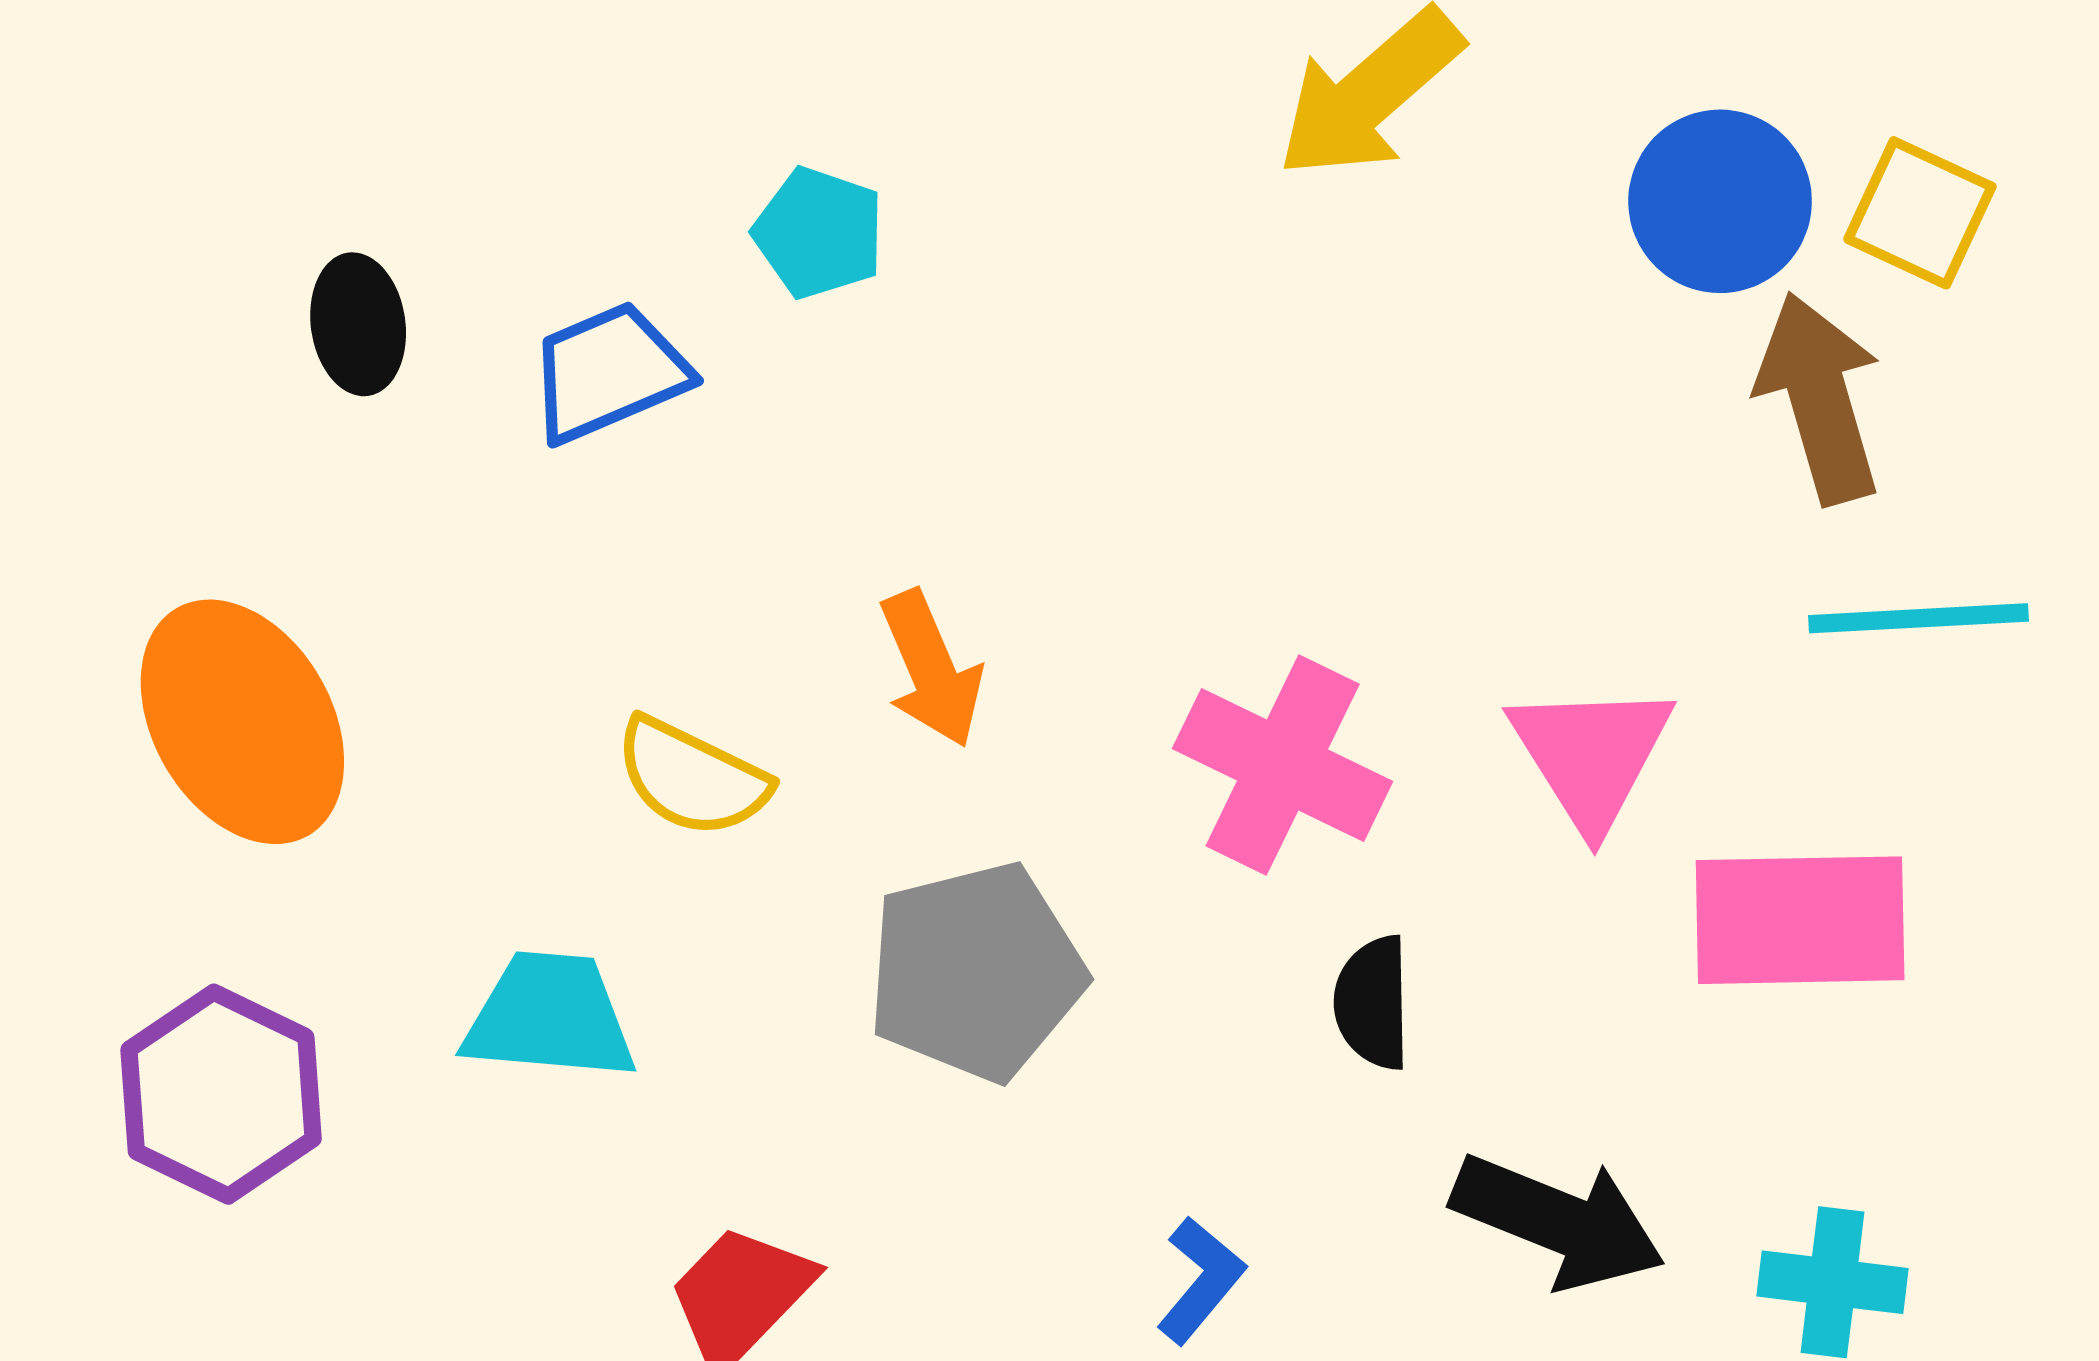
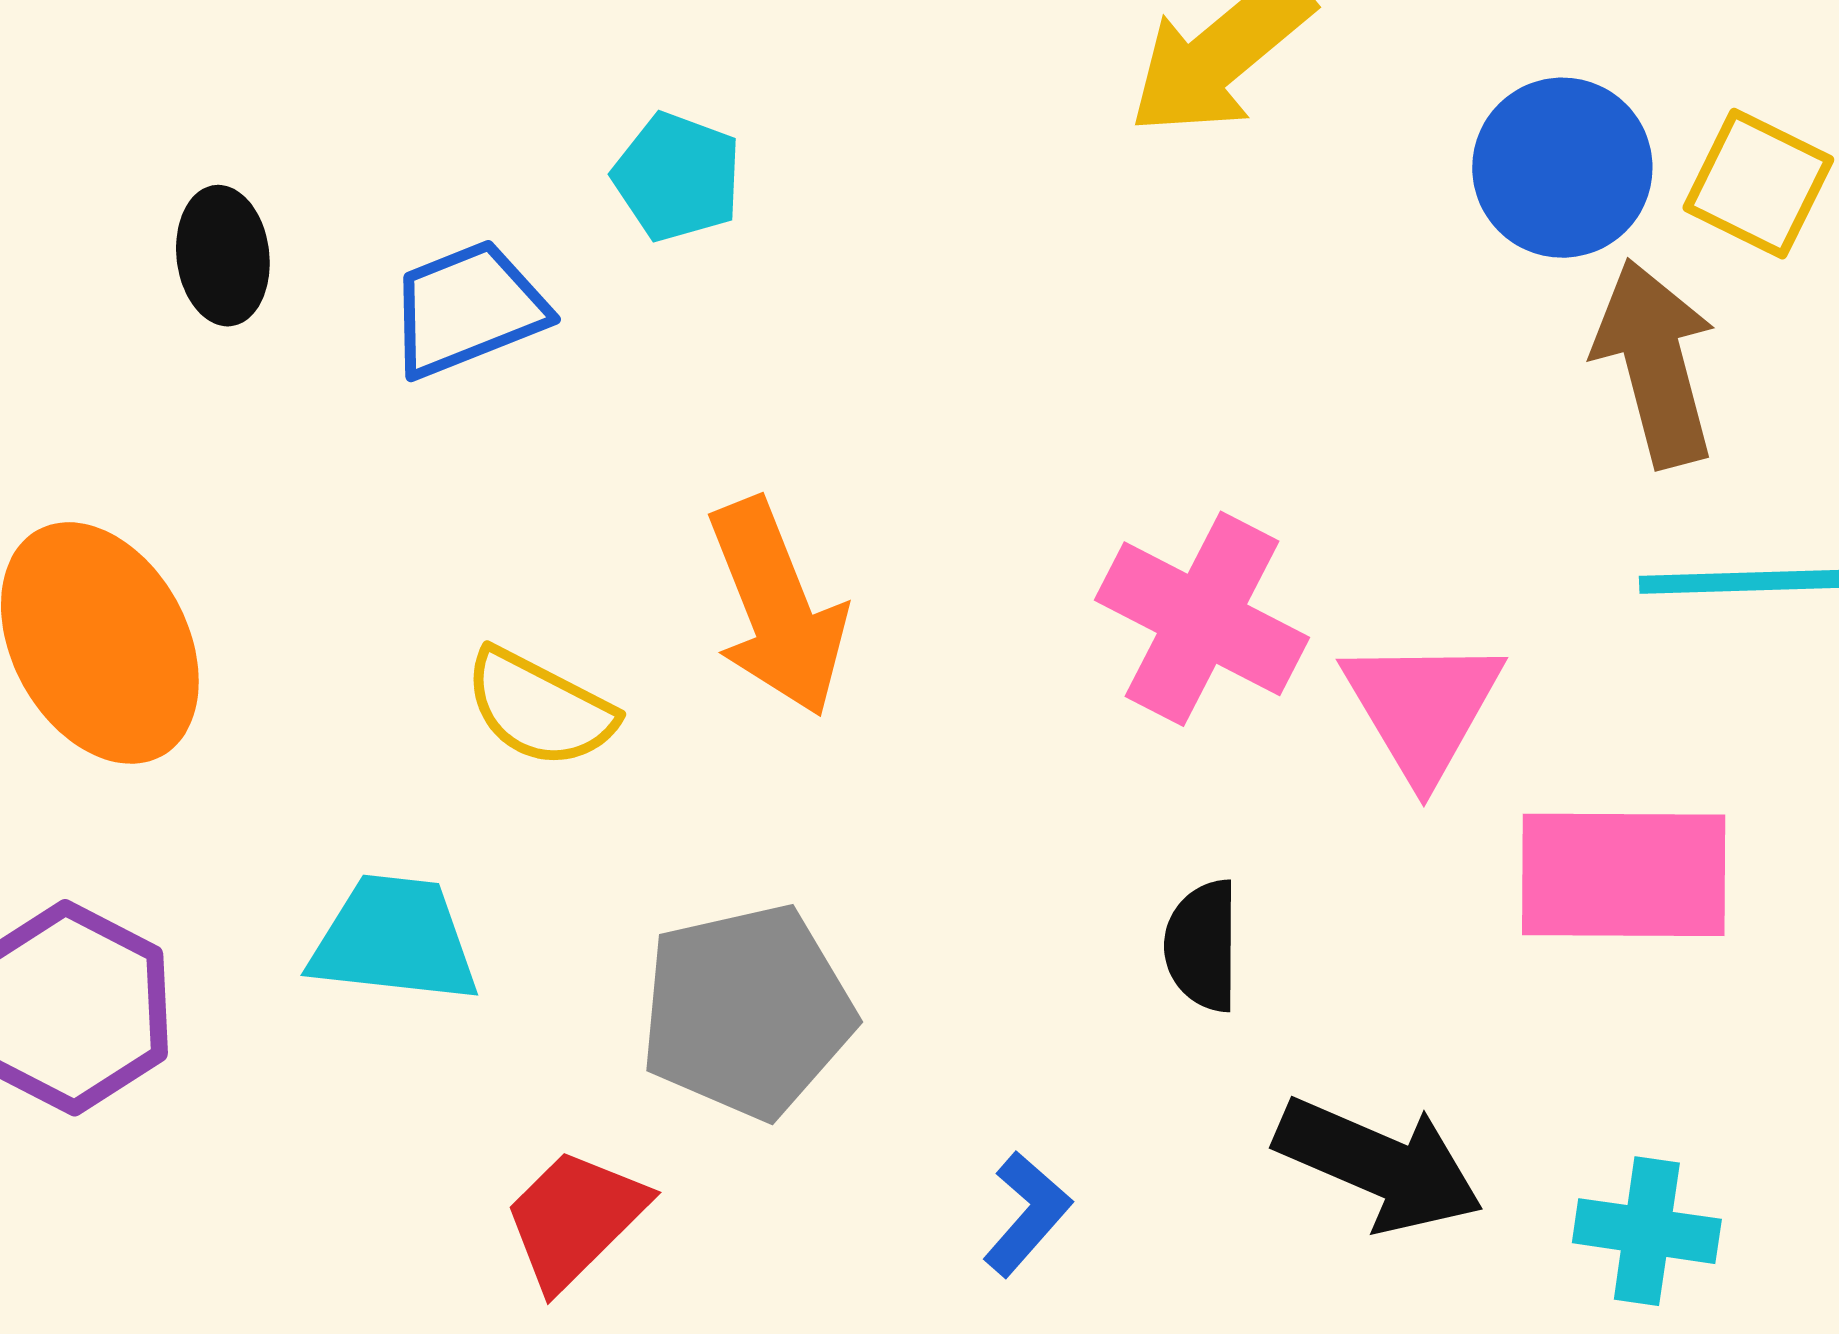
orange arrow: (931, 669) -> (777, 608), size x1.4
pink cross: (1283, 765) -> (1202, 619), moved
gray pentagon: (976, 972) -> (747, 1011), moved

